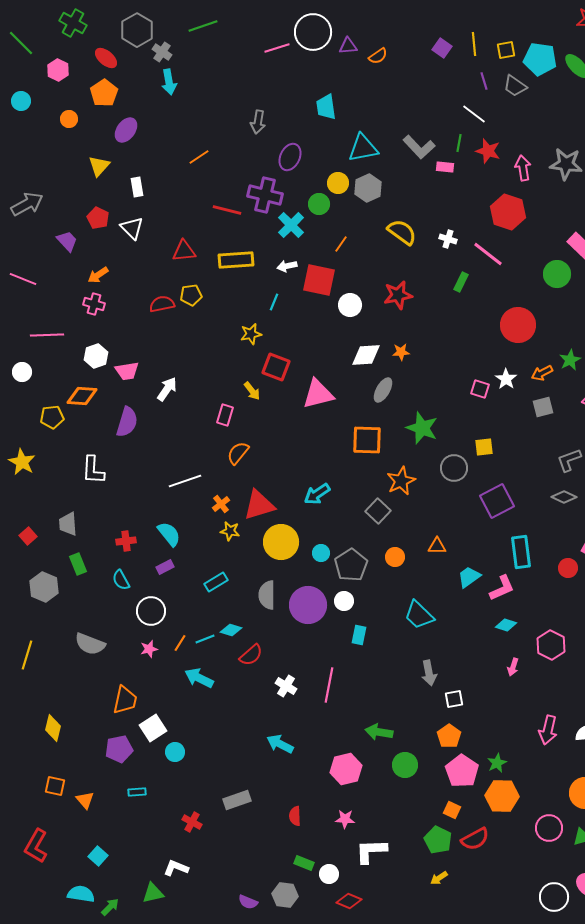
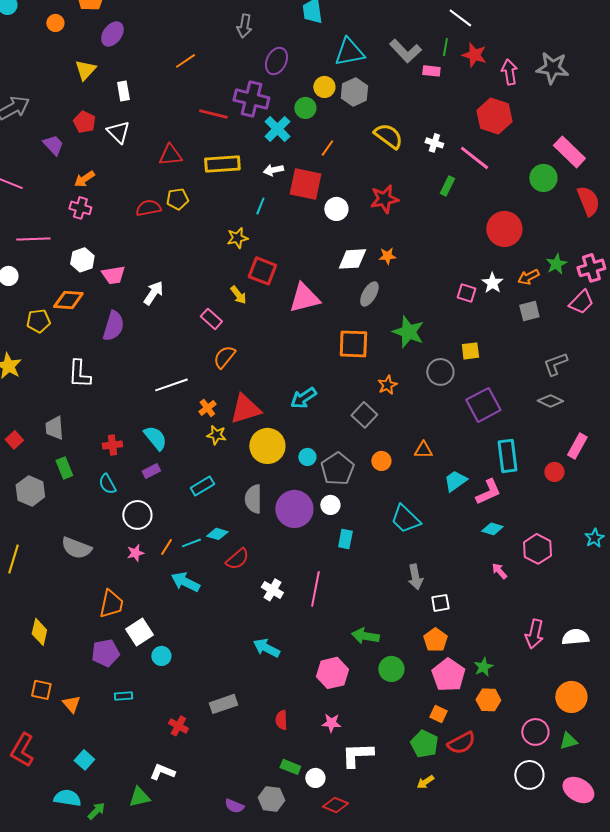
pink rectangle: (225, 415) -> (211, 319), turned -65
orange star: (401, 481) -> (387, 385), size x0.7
pink arrow: (513, 667) -> (499, 571), turned 120
orange hexagon: (502, 796) -> (488, 700), size x0.7
white circle: (554, 897) -> (529, 775), moved

